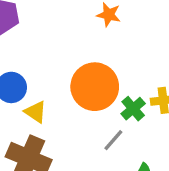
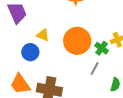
yellow triangle: (36, 112) -> (43, 35), moved

